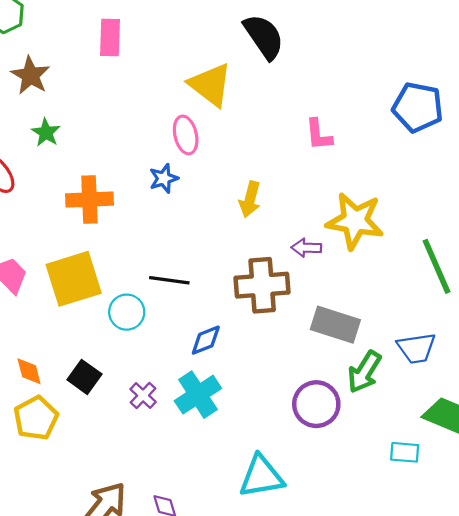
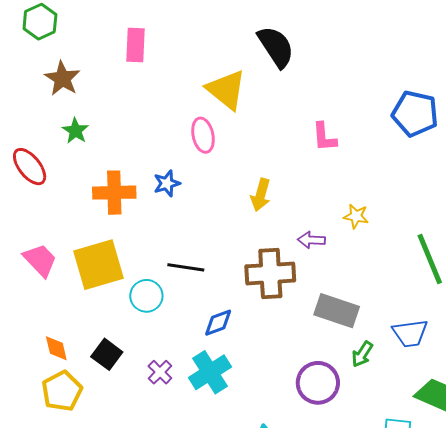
blue star: (164, 178) -> (167, 183), moved
yellow star: (355, 221) -> (356, 216), size x0.5
green arrow: (364, 372) -> (362, 354), size x0.7

